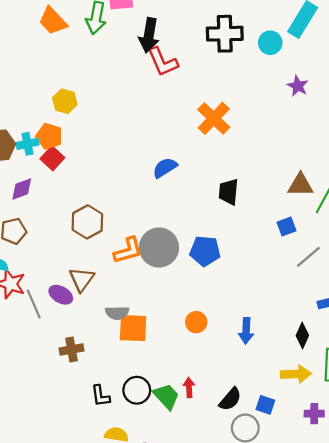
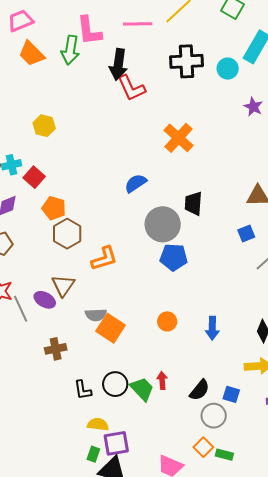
orange pentagon: (49, 136) -> (54, 208), moved
gray circle: (159, 247) -> (163, 224), moved
orange square: (133, 328) -> (111, 328), turned 32

